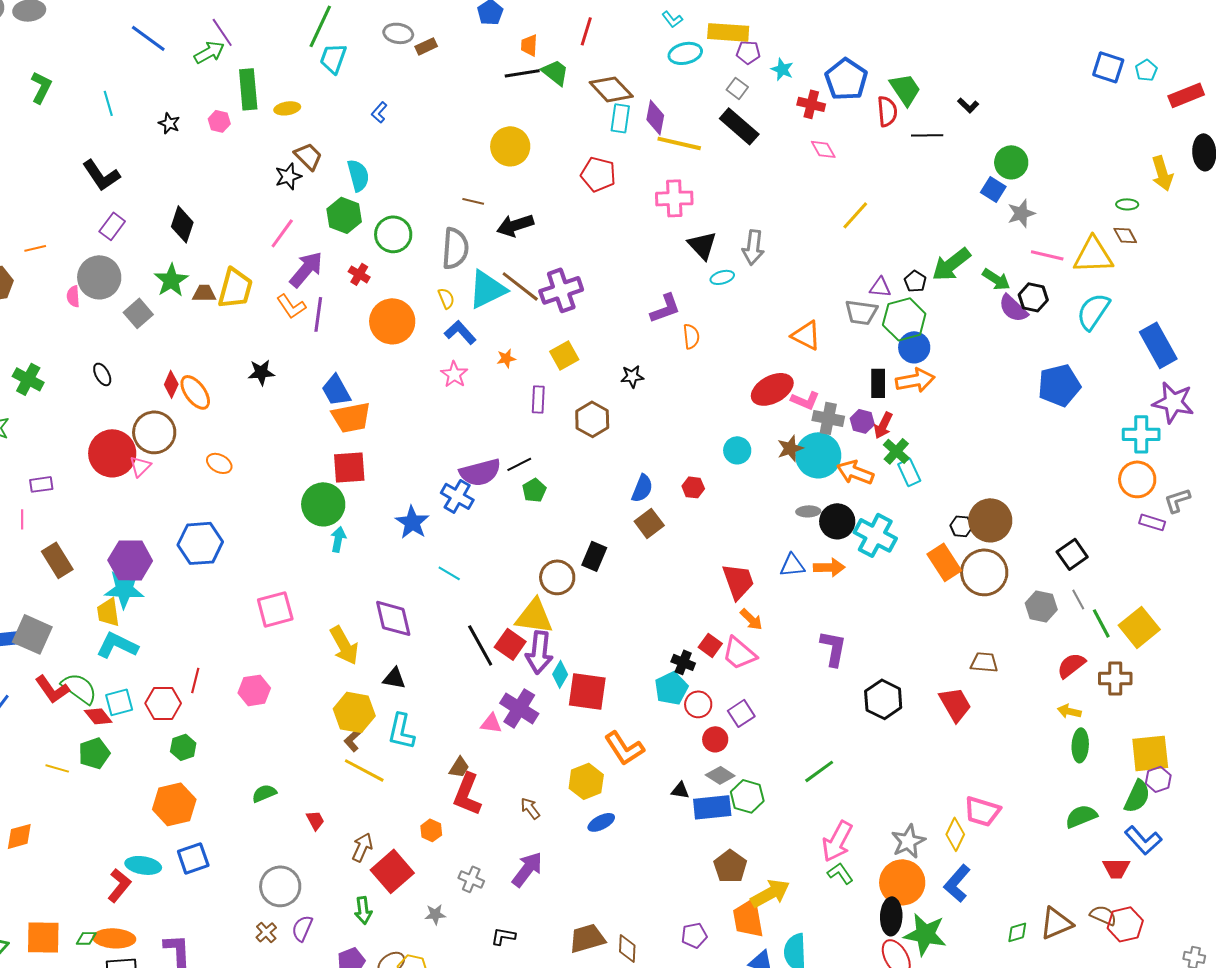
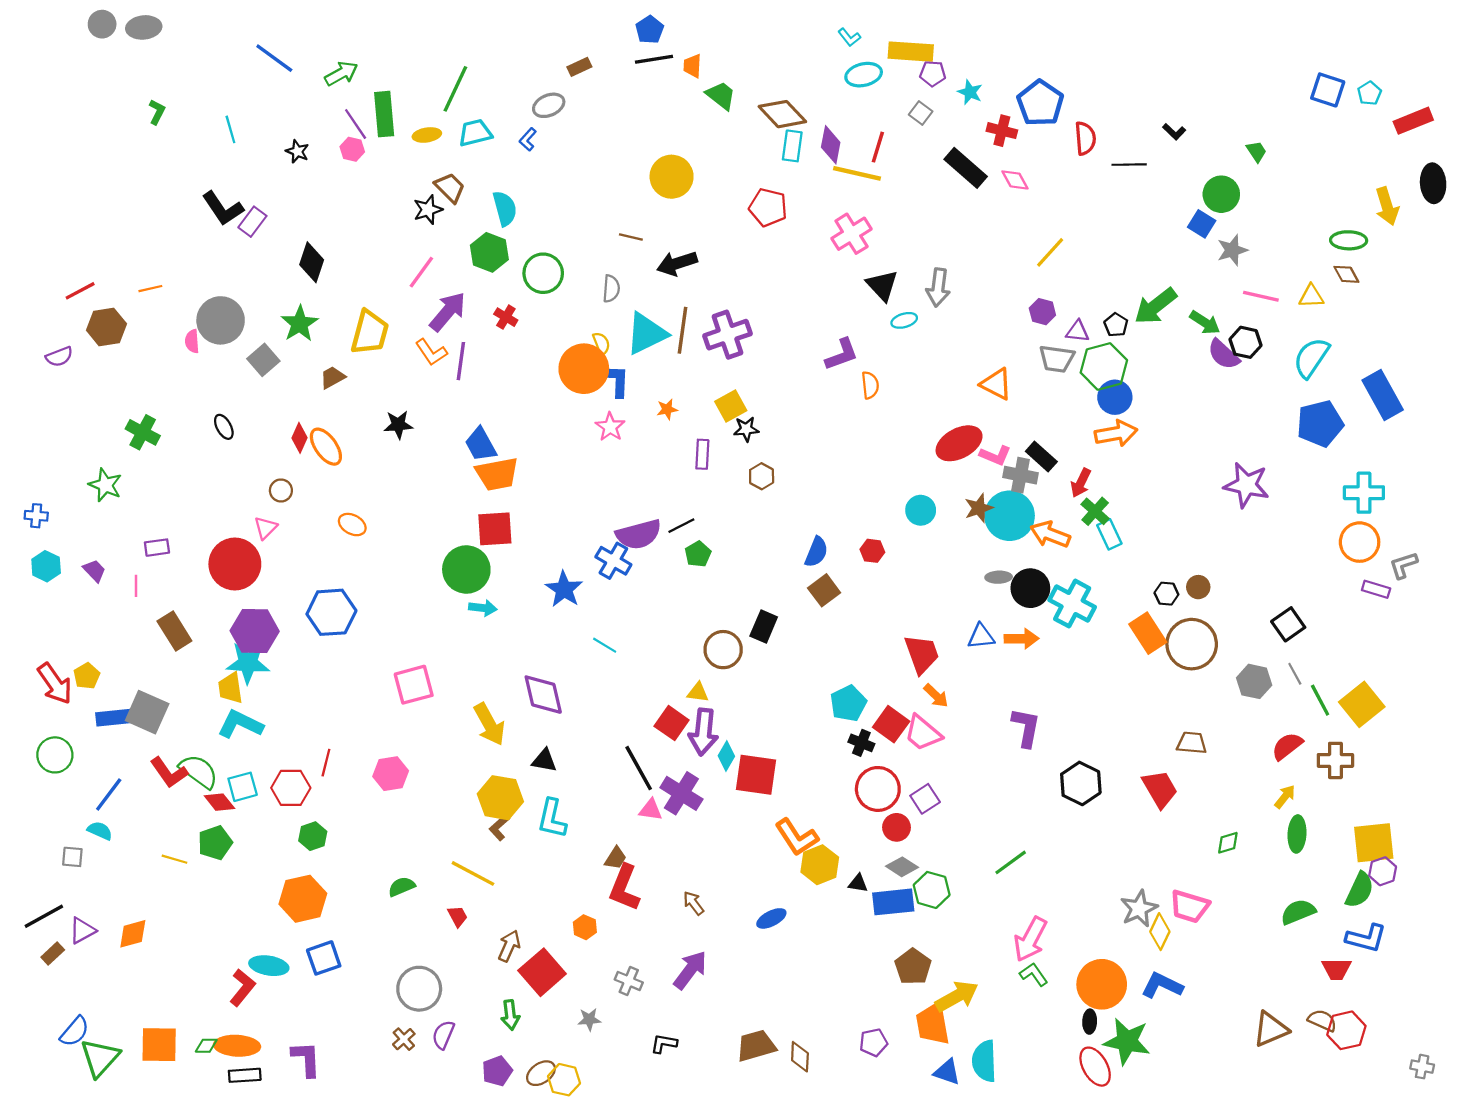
green line: (320, 26) -> (455, 89), moved
red line: (586, 31) -> (878, 147), moved
purple line: (222, 32) -> (356, 124), moved
gray ellipse: (398, 33) -> (549, 105), moved, turned -32
cyan trapezoid: (333, 58) -> (475, 133), moved, turned 56
black line: (522, 73) -> (654, 59), moved
green L-shape: (41, 87) -> (157, 112), size x0.7
green trapezoid: (905, 89) -> (1256, 151), moved, size x0.6
black rectangle: (739, 126) -> (966, 168), moved
pink cross: (674, 198) -> (852, 234), turned -30
green ellipse: (1127, 204) -> (1349, 240), size x1.5
purple rectangle: (112, 226) -> (252, 222), moved
gray semicircle: (455, 248) -> (611, 289), size x0.6
yellow triangle: (1093, 255) -> (1311, 296), size x0.6
brown line: (520, 286) -> (683, 330), turned 60
brown trapezoid: (204, 293) -> (332, 377), moved, turned -30
orange circle: (392, 321) -> (584, 369), moved
blue L-shape: (460, 332) -> (617, 381), turned 44
black star: (632, 376) -> (746, 429), moved
black rectangle: (878, 383) -> (1041, 456), moved, turned -48
blue pentagon: (1059, 385) -> (1320, 424), moved
purple star: (1173, 402) -> (1247, 485), moved
brown hexagon: (592, 419) -> (762, 476), size x0.7
purple hexagon: (862, 421) -> (1042, 312), moved
brown circle: (154, 432) -> (281, 490), size x0.5
red circle: (112, 453) -> (235, 564), moved
brown circle: (990, 520) -> (1198, 587), size x0.5
cyan arrow: (338, 539) -> (483, 608), turned 85
yellow triangle: (534, 616) -> (698, 692), size x0.5
black line: (480, 645) -> (639, 768), moved
red square: (710, 645) -> (891, 724), size x1.4
cyan pentagon: (671, 688) -> (848, 703), moved
red circle: (698, 704) -> (878, 789), size x1.5
yellow arrow: (1069, 711) -> (1285, 797), turned 115
yellow line: (364, 770) -> (473, 873), moved
yellow hexagon: (586, 781) -> (820, 865), moved
blue L-shape: (1143, 840) -> (1366, 938), turned -33
gray star: (908, 841) -> (1139, 909), moved
blue L-shape: (957, 883) -> (1162, 985), turned 75
black ellipse: (891, 916) -> (1090, 1022), size x0.6
green diamond: (1017, 932) -> (1228, 843), moved

